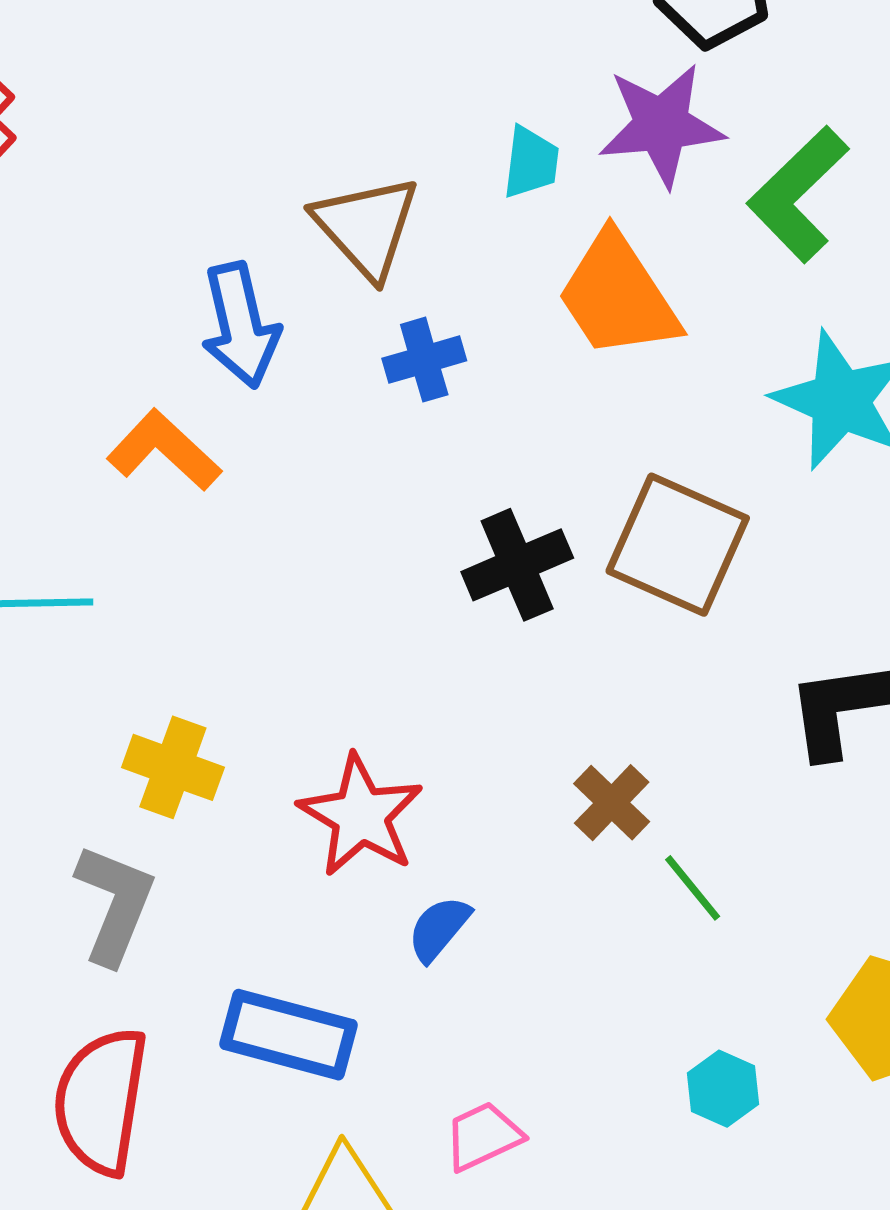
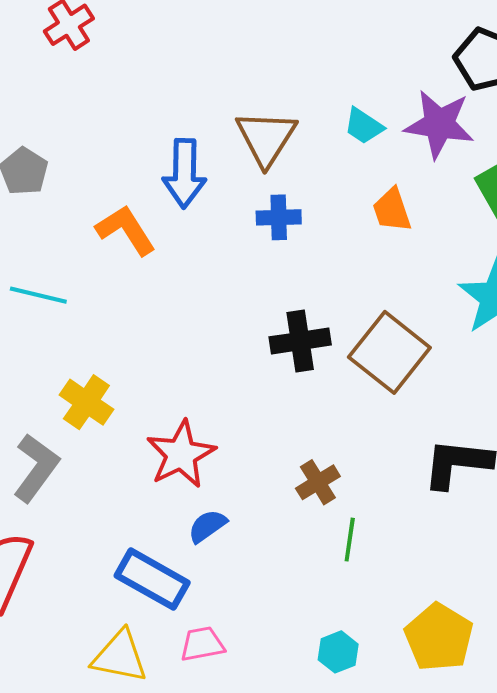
cyan trapezoid: (531, 162) -> (364, 126), turned 102
orange trapezoid: (618, 296) -> (392, 210), size x0.6
green line: (693, 888) -> (350, 540), turned 33
blue rectangle: (288, 1035) -> (152, 579), moved

